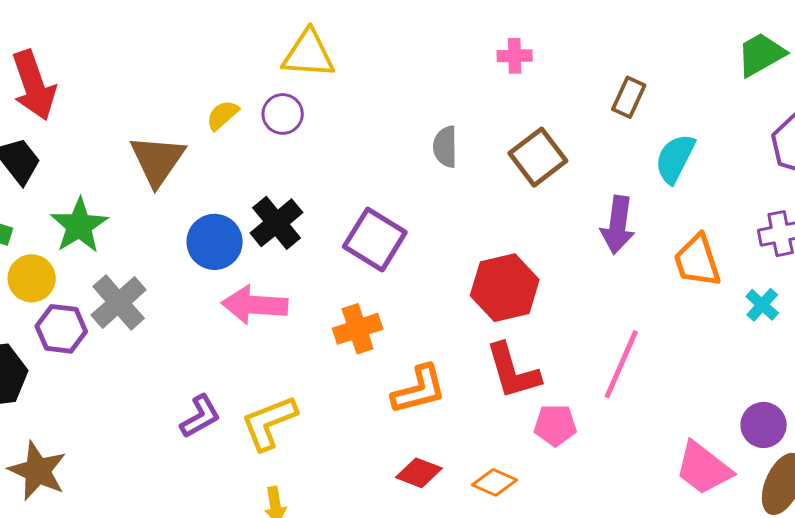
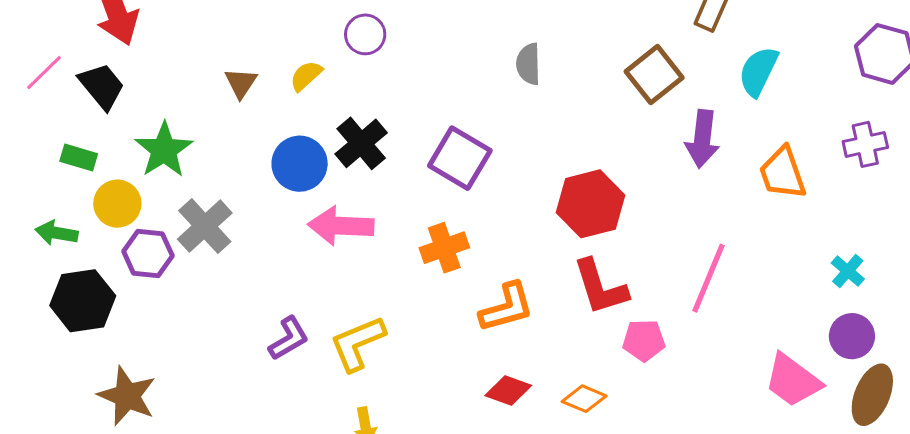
yellow semicircle: (223, 115) -> (306, 76), moved
brown square: (538, 157) -> (654, 75), moved
brown triangle: (157, 160) -> (241, 83), size x0.6
cyan cross: (762, 305) -> (848, 271), moved

